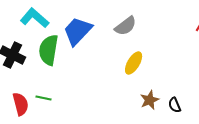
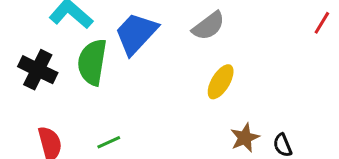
green line: (44, 98) -> (109, 142), moved, turned -35

